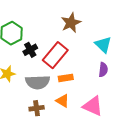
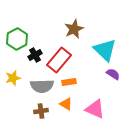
cyan triangle: (103, 45) -> (105, 50), size x1.4
purple semicircle: (103, 70) -> (113, 74), moved, turned -64

